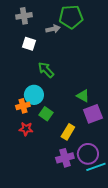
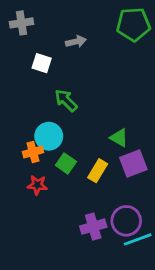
gray cross: (24, 16) -> (22, 23), moved
green pentagon: (71, 17) -> (133, 24), moved
yellow rectangle: (68, 132) -> (98, 171), moved

